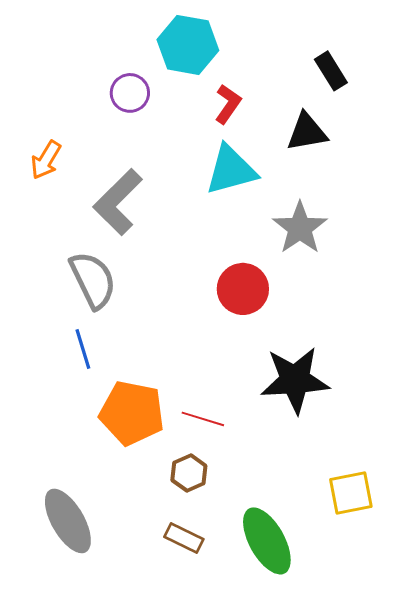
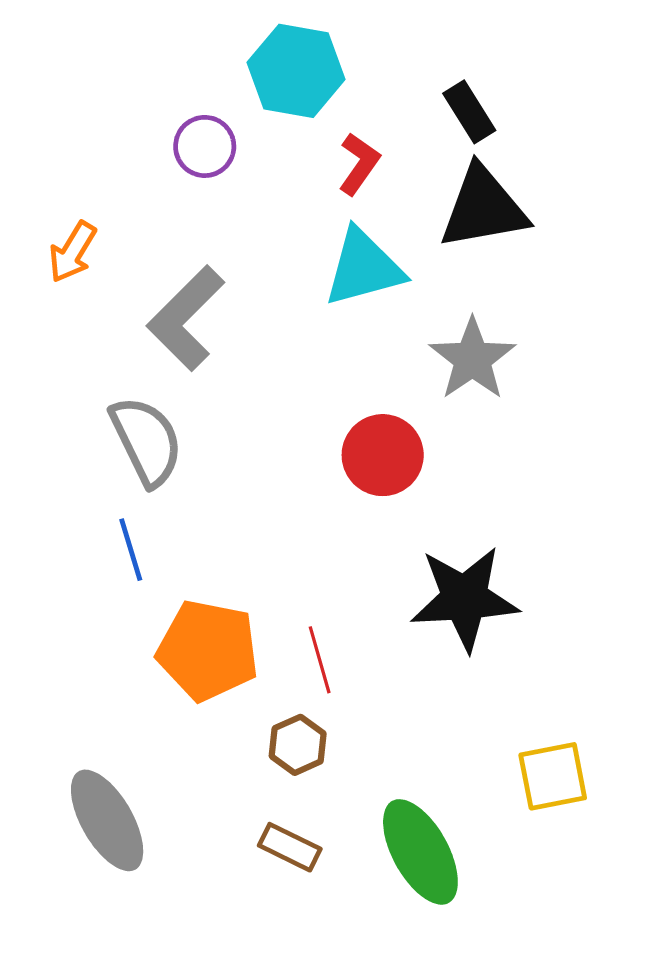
black rectangle: (331, 71) -> (469, 112), moved
black triangle: (307, 132) -> (483, 208), size x1.4
red line: (203, 419) -> (320, 660), turned 57

